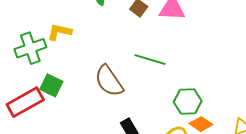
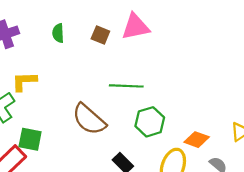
green hexagon: (188, 101) -> (150, 122), moved

